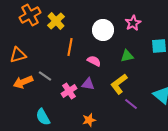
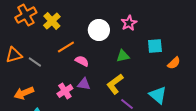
orange line: (70, 47) -> (66, 47), turned 48
pink semicircle: (94, 61) -> (82, 61), moved
gray line: (45, 76) -> (35, 62), moved
orange arrow: (23, 82) -> (24, 93), moved

